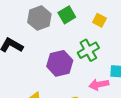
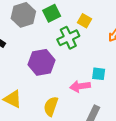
green cross: (88, 50) -> (68, 38), moved

